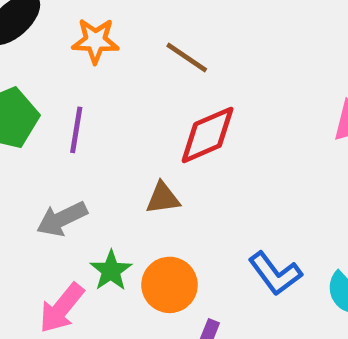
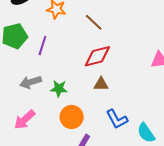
brown triangle: (163, 198) -> (101, 84), moved
green star: (111, 271) -> (59, 89), moved, turned 30

